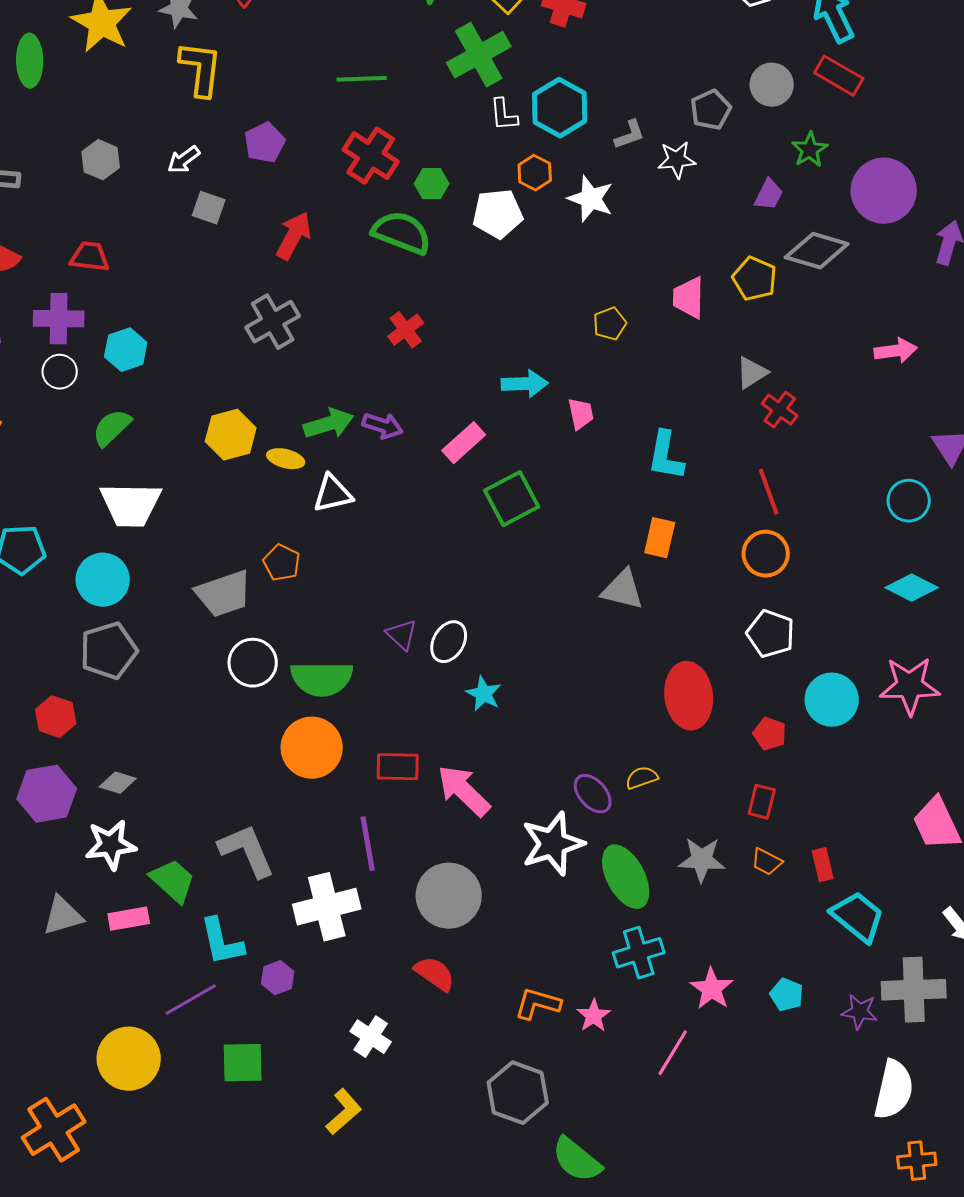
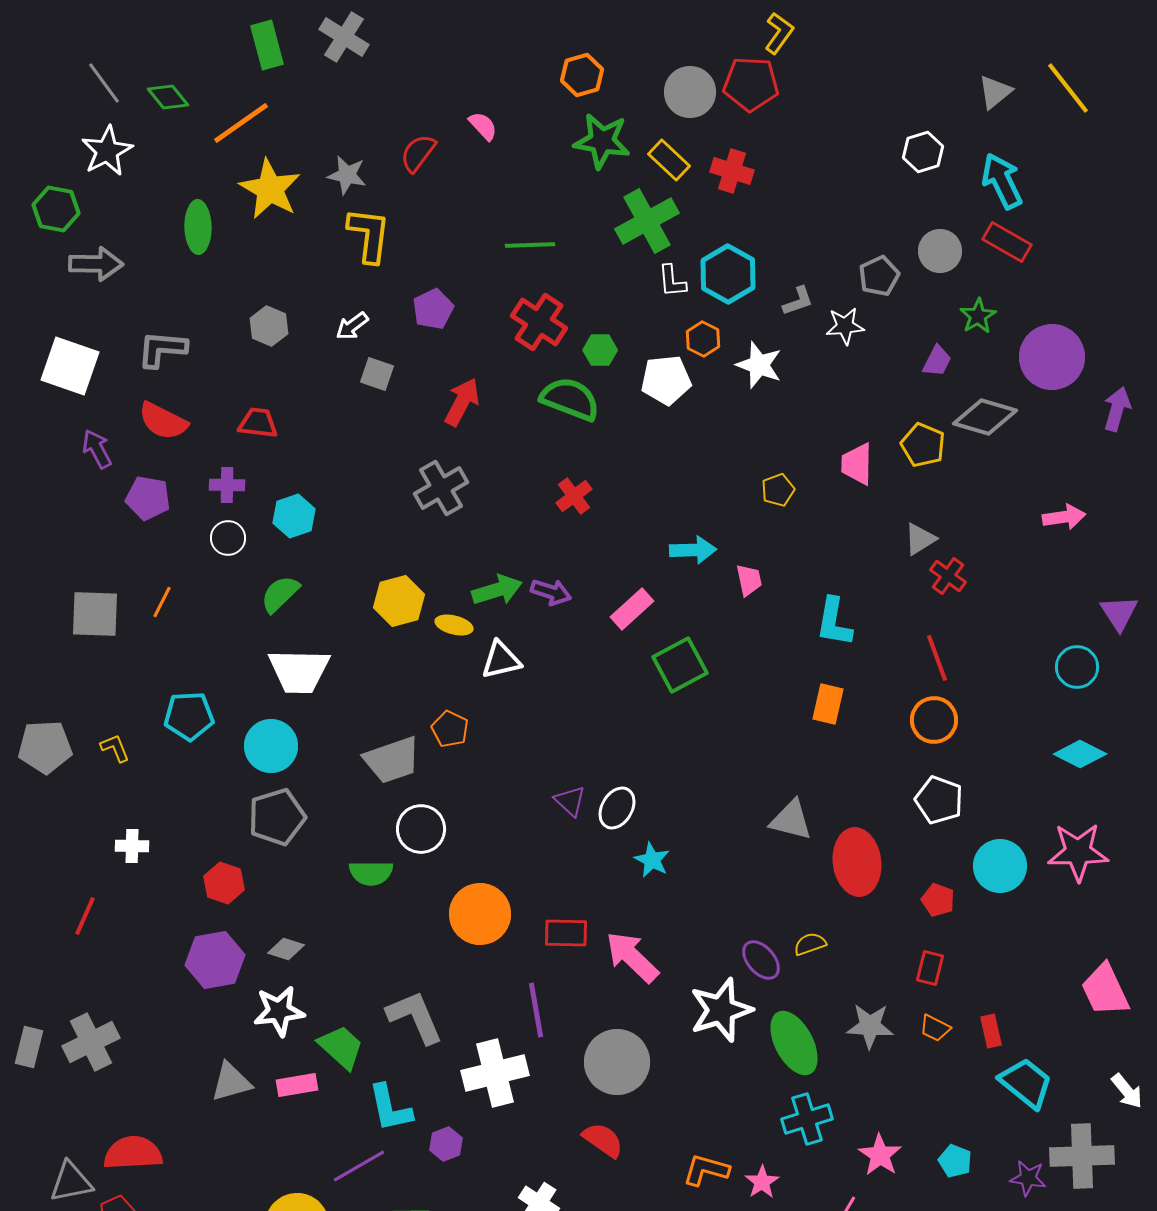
purple cross: (59, 319) -> (227, 485), size x0.7
gray triangle: (623, 590) -> (791, 820), moved
green semicircle: (322, 679) -> (371, 873), moved, size x0.7

